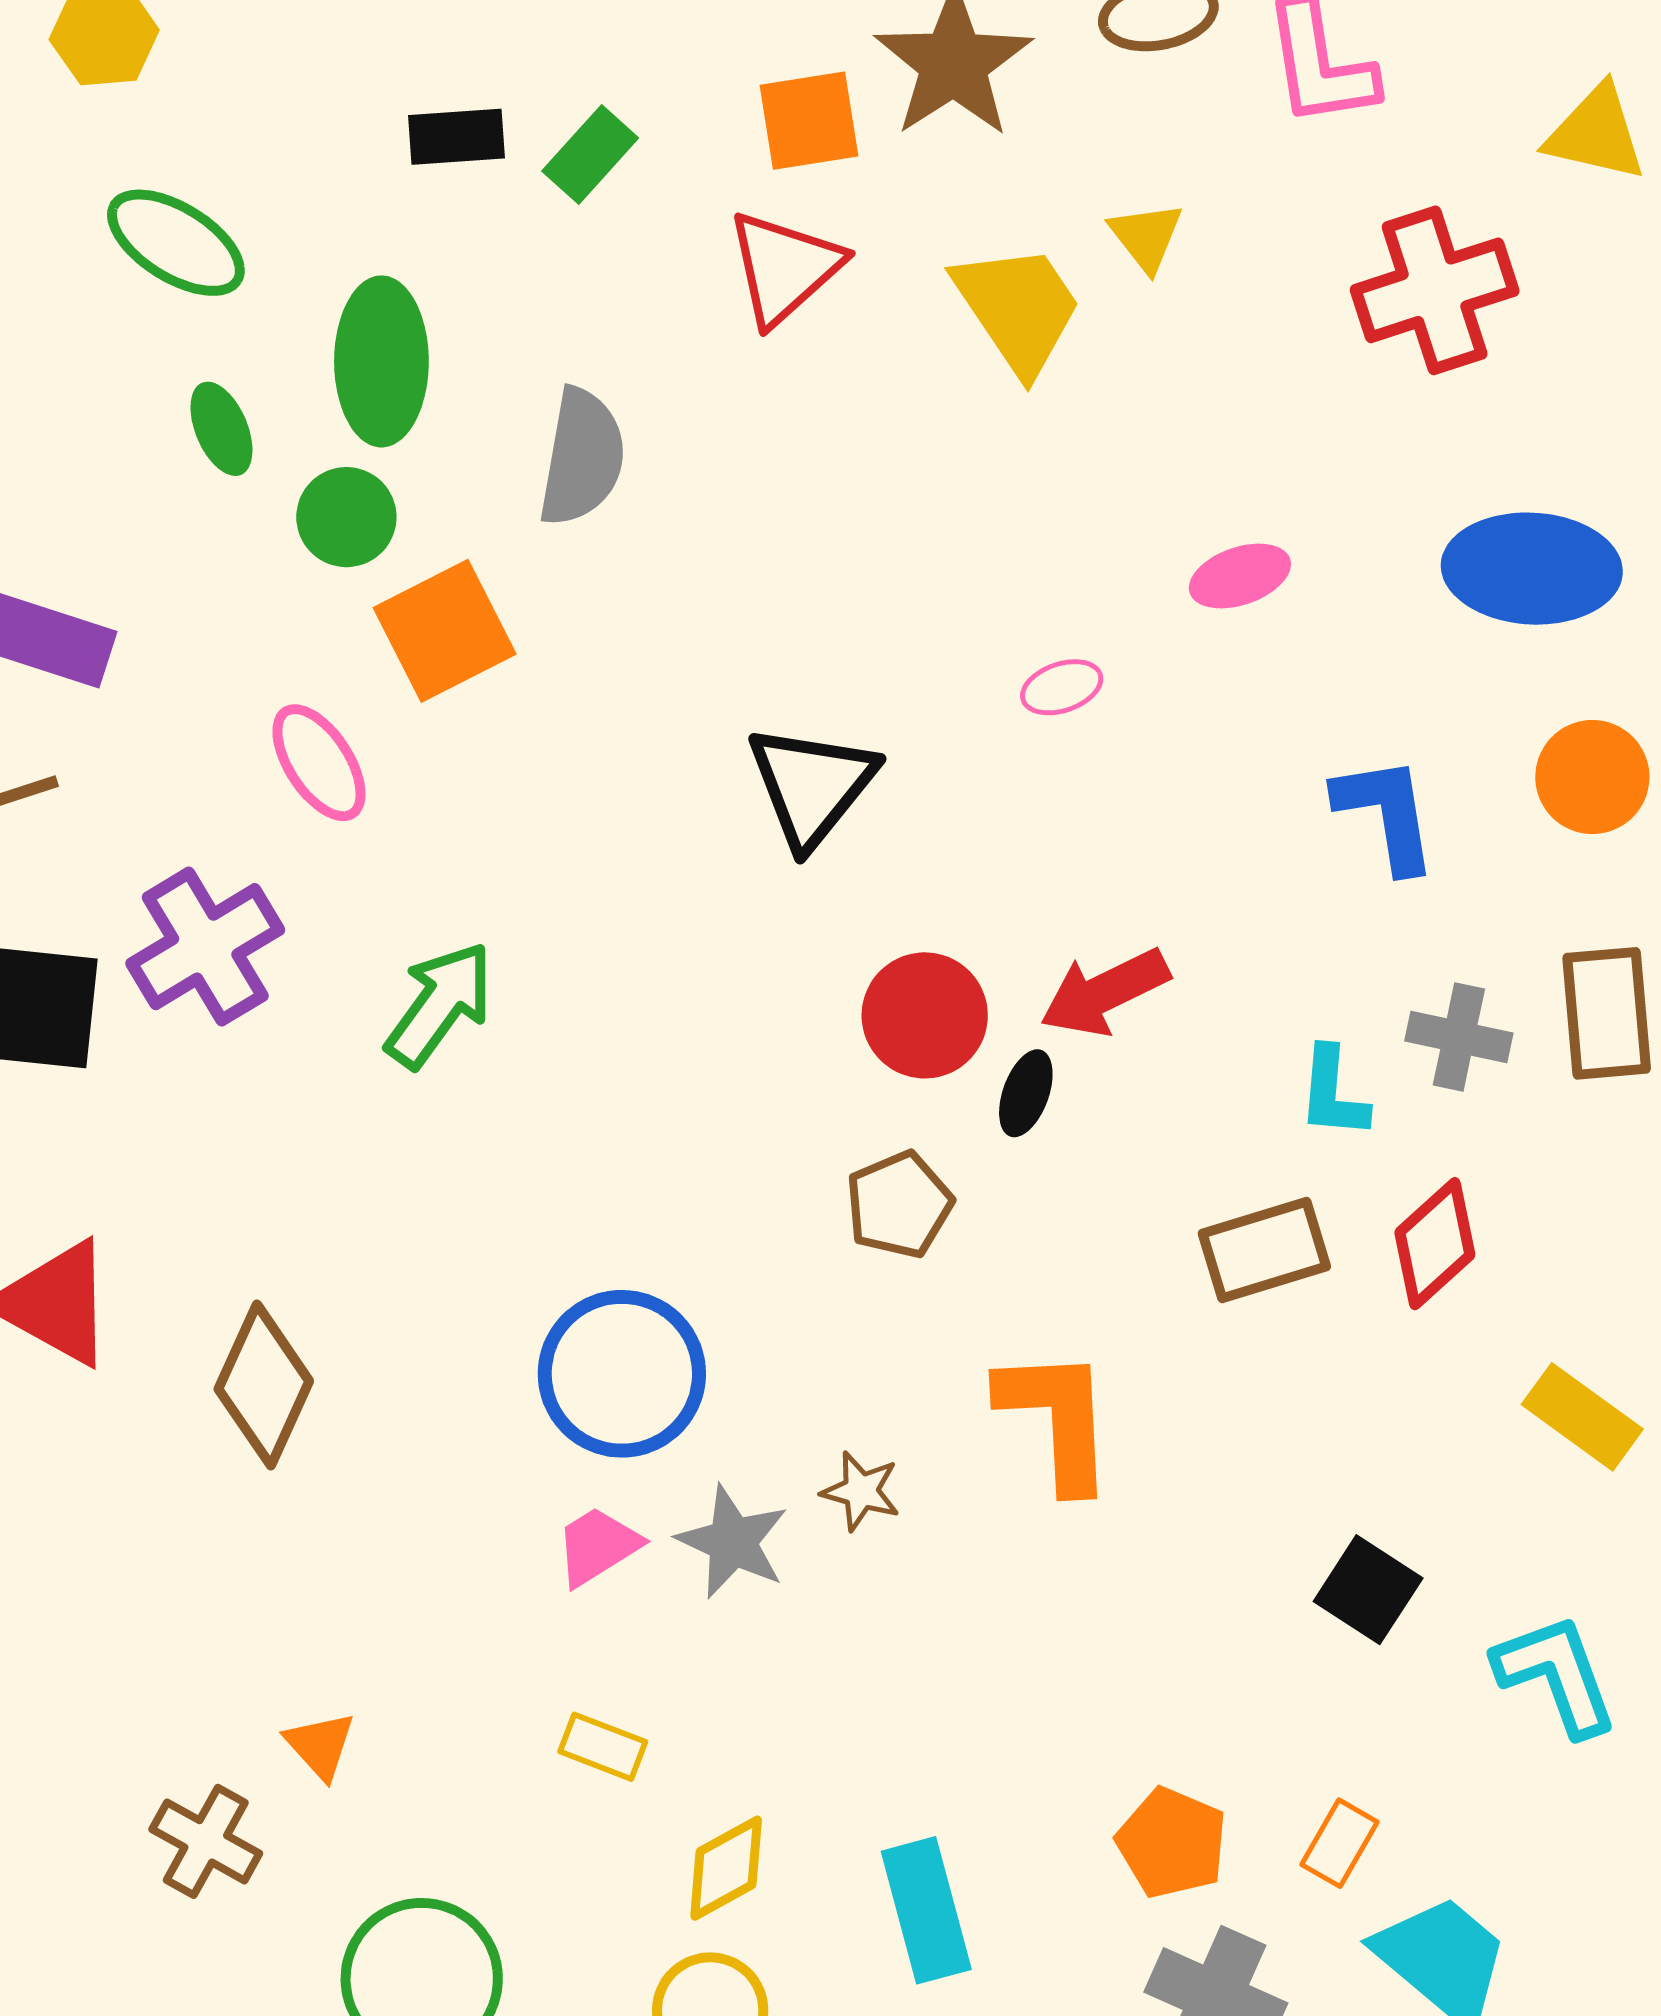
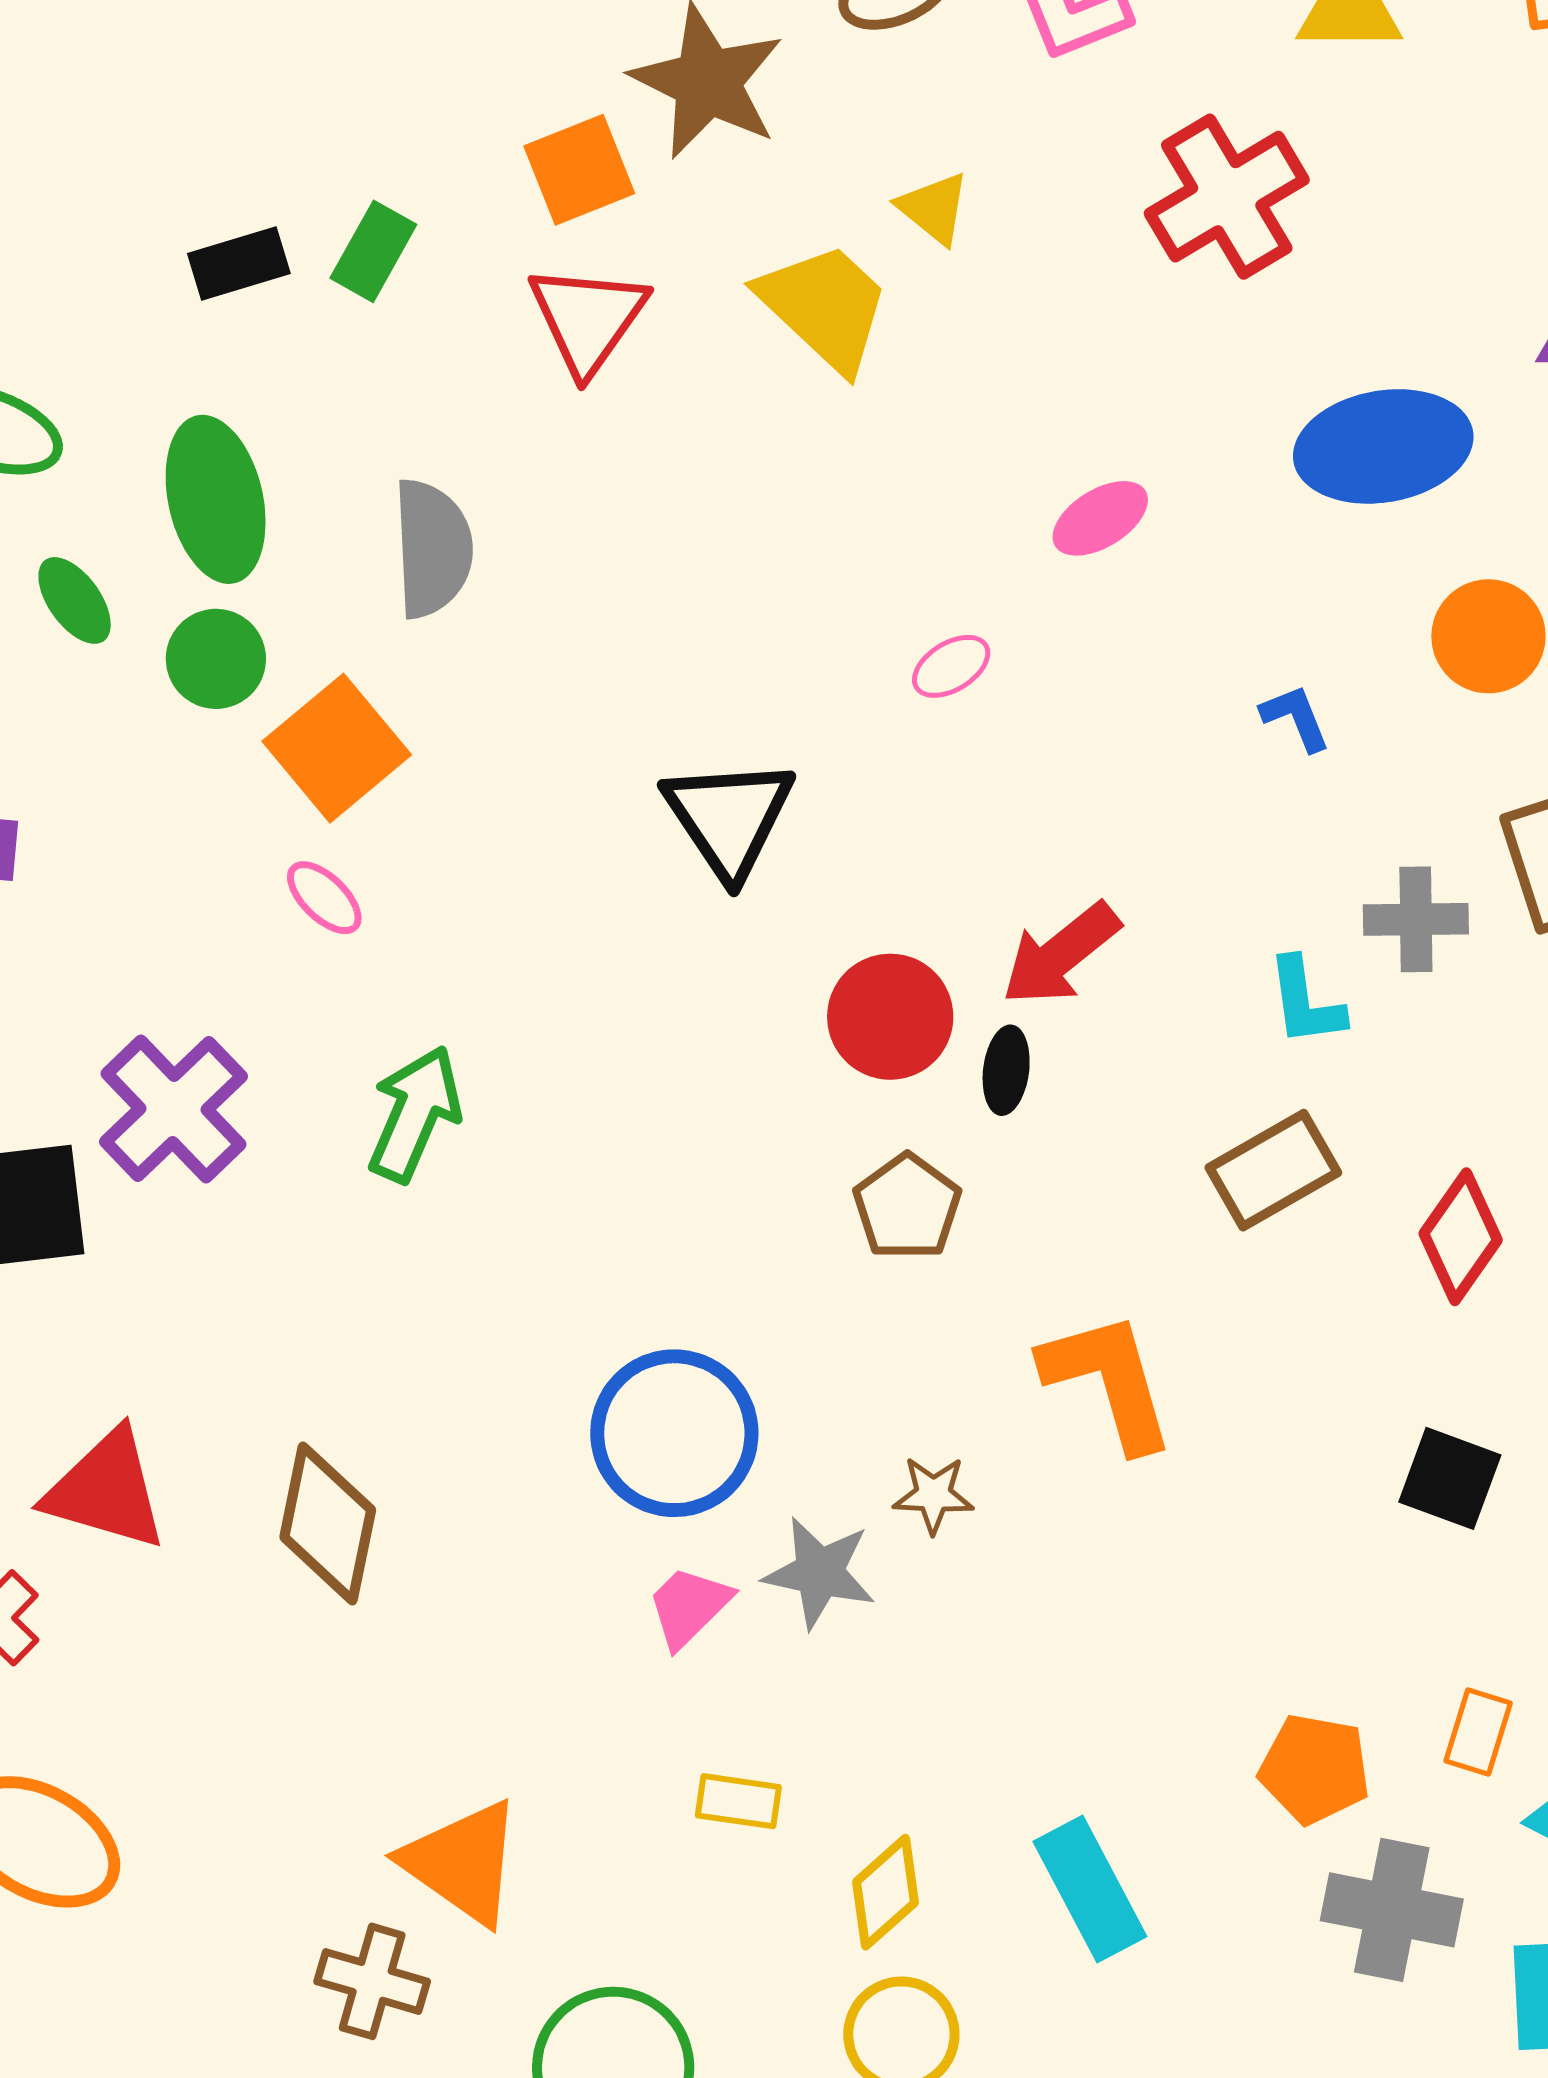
pink ellipse: (319, 763) -> (324, 898), moved, size x0.7
blue L-shape: (1386, 814) -> (1296, 718), size x0.6
red diamond: (1435, 1244) -> (1461, 1237), moved
orange triangle: (320, 1745) -> (462, 1862), size x1.8

